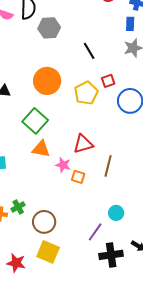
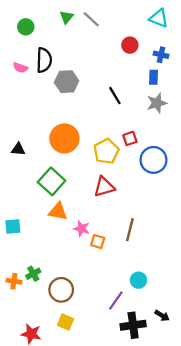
black line: (89, 51) -> (115, 96), moved
red triangle: (83, 144) -> (104, 187), moved
yellow square: (48, 252) -> (65, 322), size x0.7

